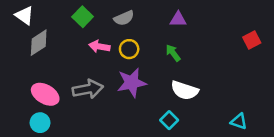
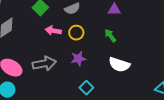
purple star: (132, 83) -> (78, 59), size x0.7
cyan square: (169, 120) -> (86, 88), moved

